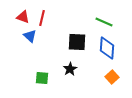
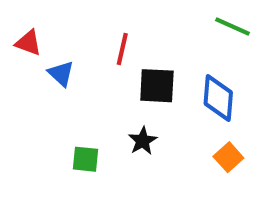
red triangle: (23, 17) -> (28, 43), moved
red line: (42, 18) -> (122, 49), moved
green line: (104, 22) -> (232, 27), moved

